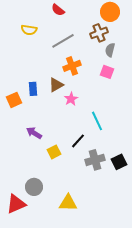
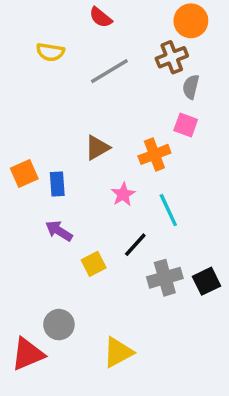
orange cross: (72, 66) -> (154, 154), moved
blue rectangle: (33, 89) -> (57, 184), moved
pink star: (71, 99) -> (123, 194), moved
yellow triangle: (68, 203) -> (118, 352), turned -30

